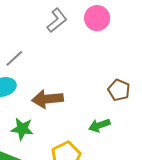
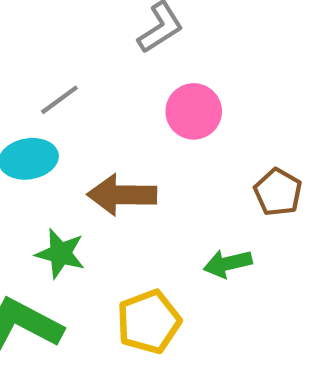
pink circle: (97, 18) -> (194, 111), moved

